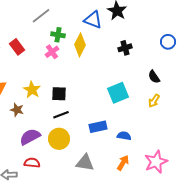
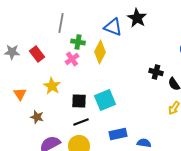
gray line: (41, 16) -> (61, 23), turned -42
black cross: (125, 48) -> (156, 72), moved, turned 32
yellow star: (32, 90) -> (52, 86), moved
cyan square: (118, 93) -> (105, 100), moved

